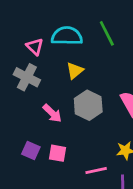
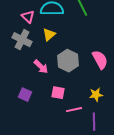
yellow triangle: (75, 71) -> (49, 35), moved
pink square: (58, 153) -> (58, 93), moved

